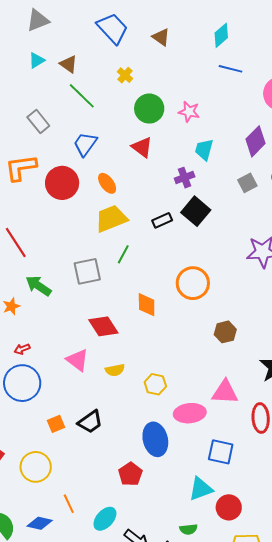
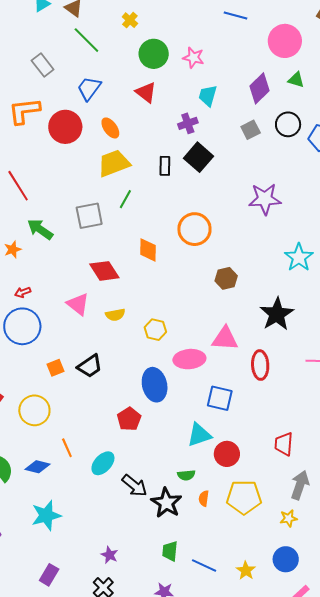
black rectangle: (162, 220) -> (165, 166), turned -66

